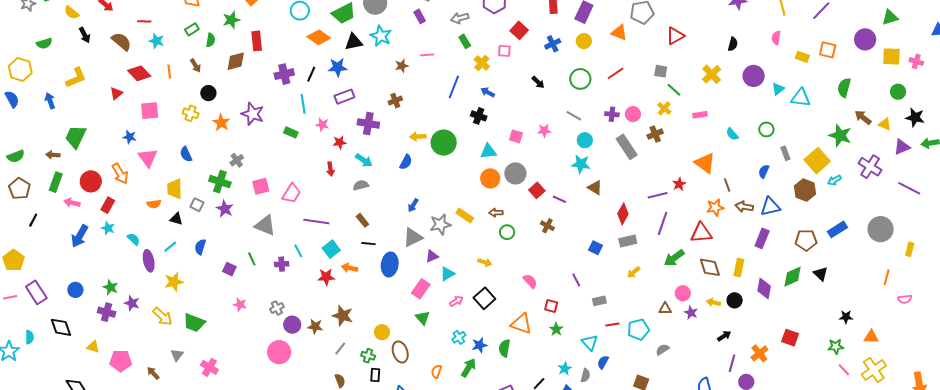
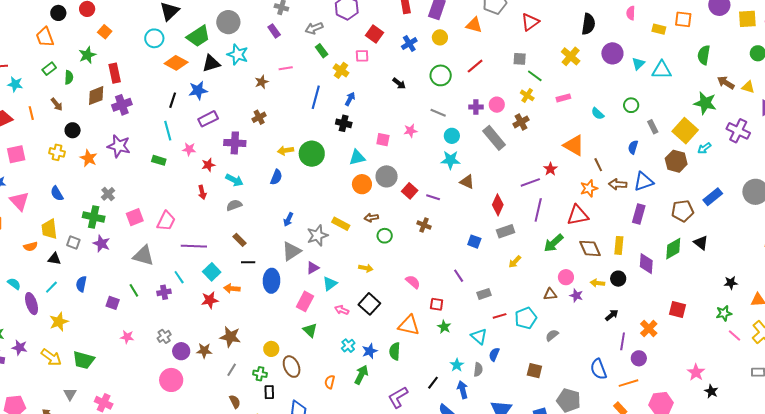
black semicircle: (733, 44) -> (588, 24), size x1.5
purple cross: (284, 74) -> (122, 105), moved
blue arrow: (488, 92) -> (350, 99), turned 96
pink arrow: (456, 301) -> (342, 310), turned -120

